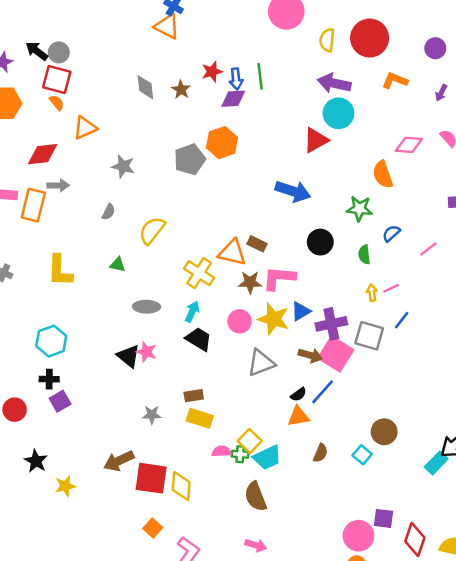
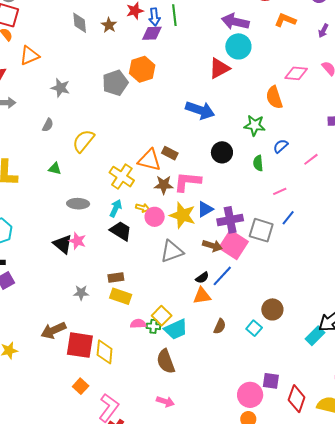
yellow arrow: (372, 293) -> (143, 208), moved, turned 112

